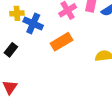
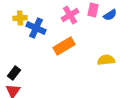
black rectangle: (11, 50) -> (14, 73), moved

